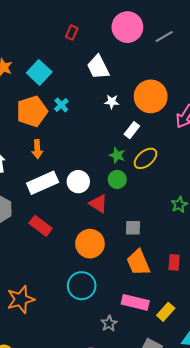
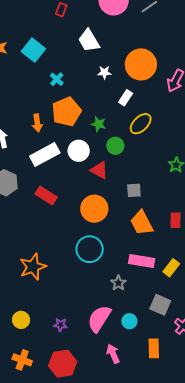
orange pentagon: (32, 111) -> (66, 112), moved
green star: (117, 155) -> (99, 124), moved

